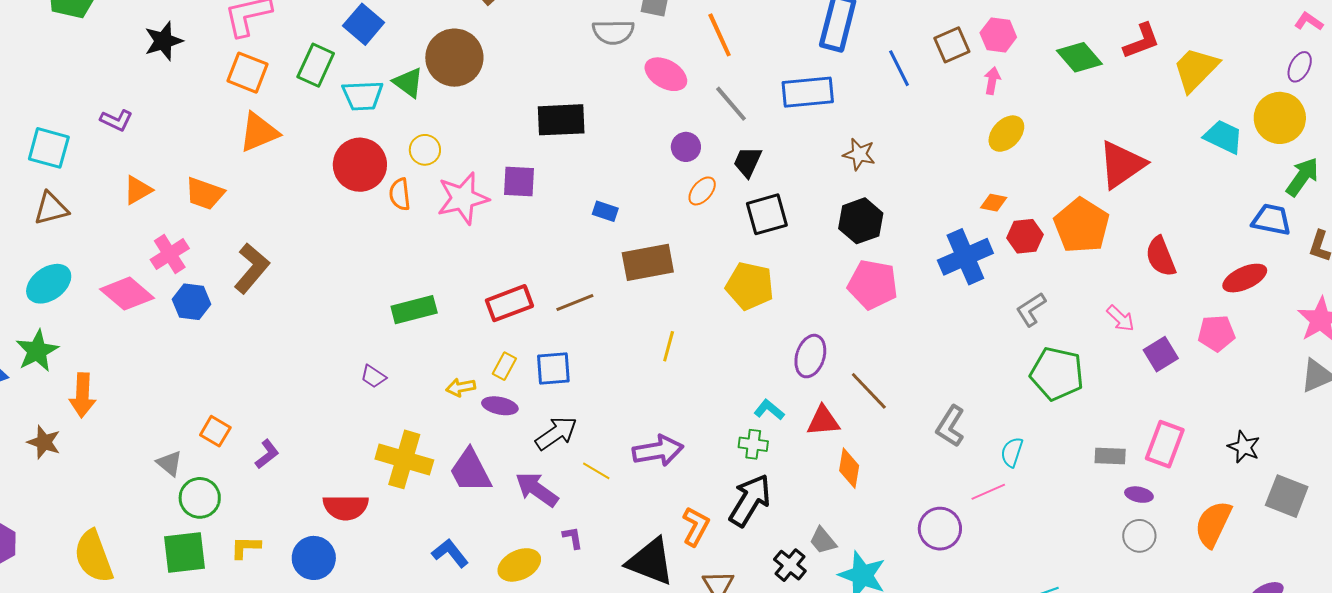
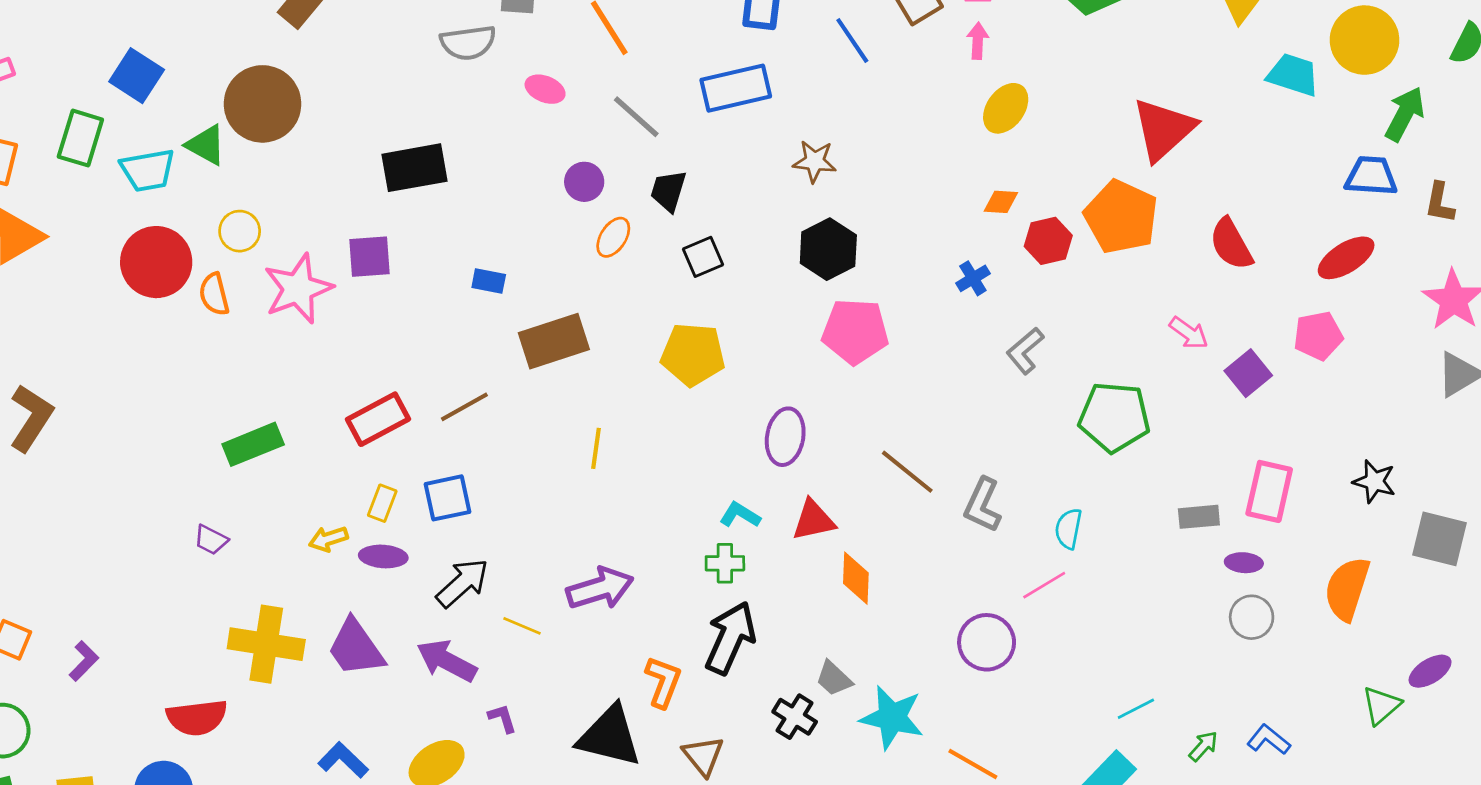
pink ellipse: (666, 74) -> (545, 89), size x0.7
black square: (767, 214) -> (703, 257), size x0.7
blue cross: (965, 257) -> (973, 278), size x0.5
gray L-shape: (1031, 309) -> (1025, 351), moved
brown line: (869, 391) -> (907, 472), moved

